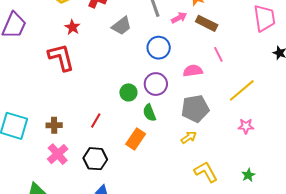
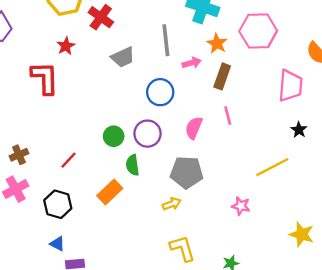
brown rectangle: (207, 23) -> (222, 76), turned 70
pink semicircle: (193, 71) -> (194, 128), turned -72
yellow line: (242, 90) -> (272, 167), moved
brown cross: (54, 125) -> (19, 155), turned -35

